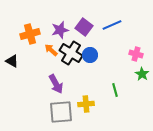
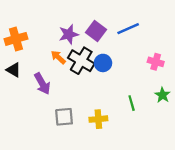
orange cross: (30, 34) -> (16, 39), moved
green star: (142, 74) -> (162, 95), moved
purple arrow: (56, 84) -> (42, 84), moved
gray square: (61, 112) -> (64, 117), moved, size x0.7

